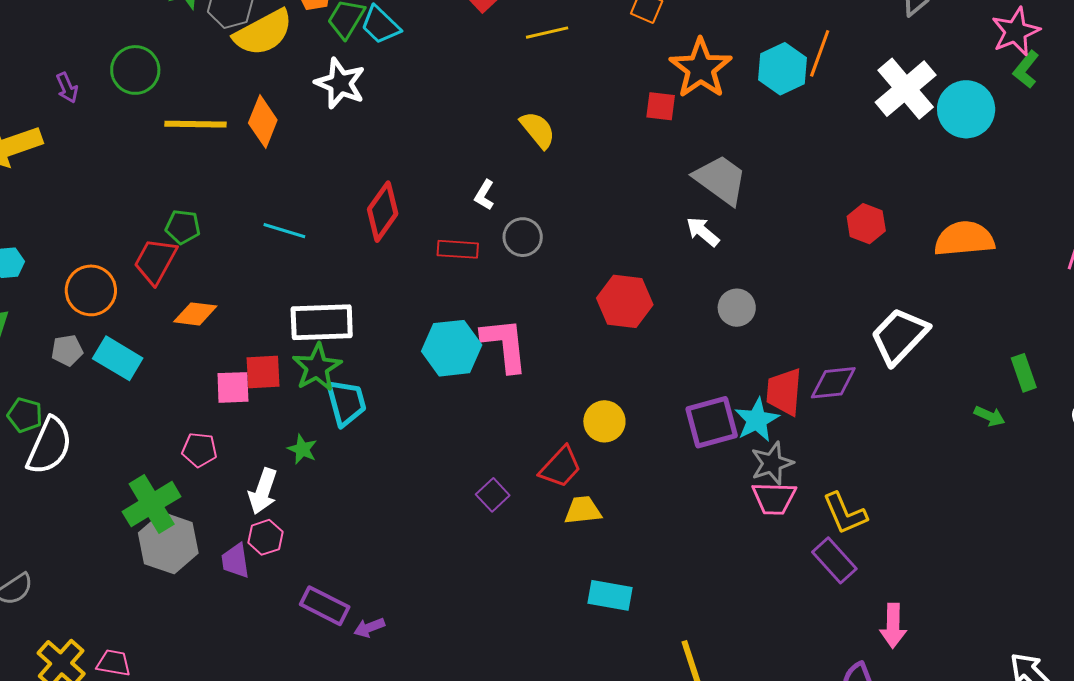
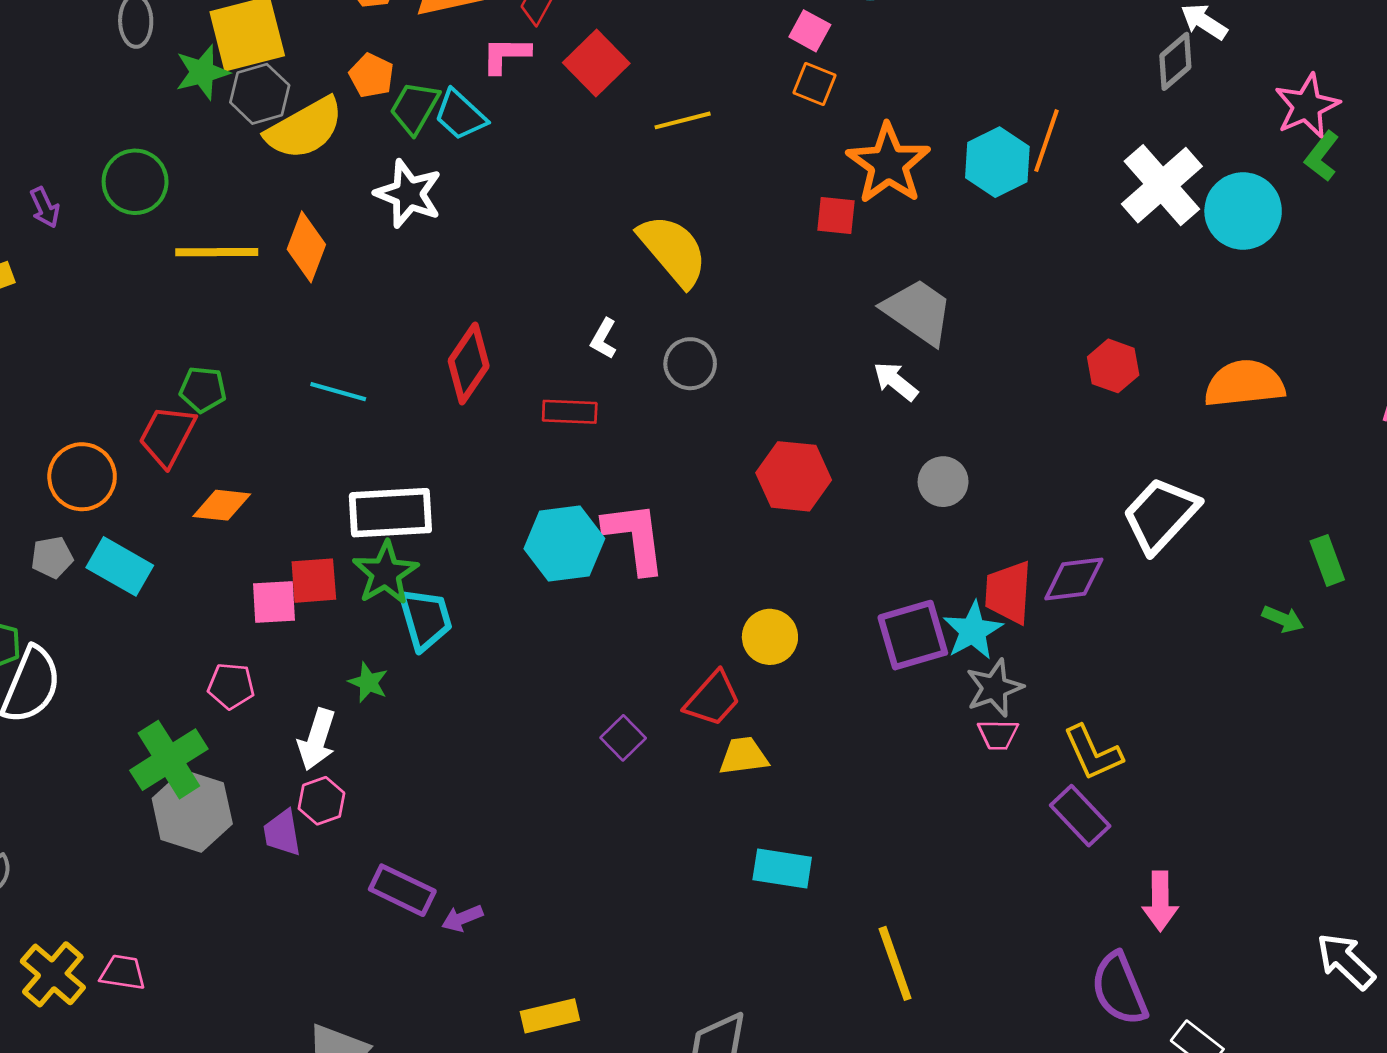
yellow semicircle: (538, 130) -> (673, 250), size x1.5
gray circle: (523, 237) -> (690, 364), moved
pink trapezoid: (774, 498) -> (998, 735), size x0.7

